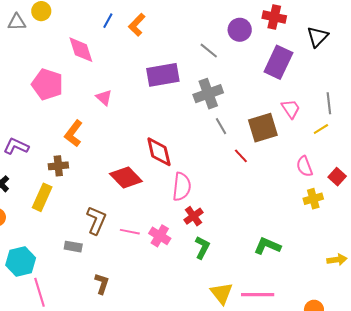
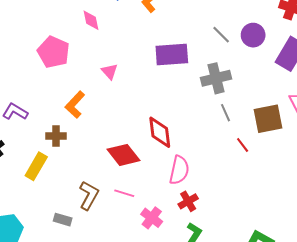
purple circle: (240, 30) -> (253, 35), moved
pink diamond: (81, 50) -> (91, 20), size x0.7
pink line: (130, 232) -> (124, 193), moved

